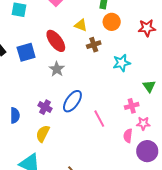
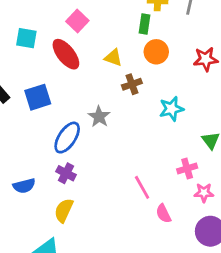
red ellipse: (56, 41) -> (66, 54), moved
gray star: (57, 69) -> (99, 117), moved
blue ellipse: (72, 101) -> (67, 138), moved
blue semicircle: (15, 115) -> (24, 186), turned 77
pink semicircle: (128, 136) -> (163, 214), moved, turned -32

